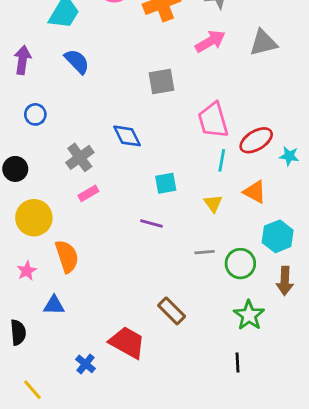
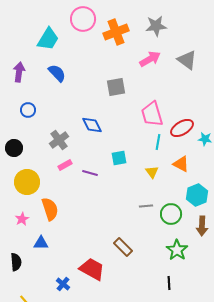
gray triangle: (263, 43) -> (187, 60), turned 50
purple line: (151, 223) -> (90, 173), moved

